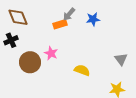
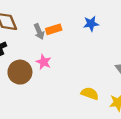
gray arrow: (69, 14) -> (39, 32), moved, turned -64
yellow semicircle: (82, 70) -> (90, 93), moved

